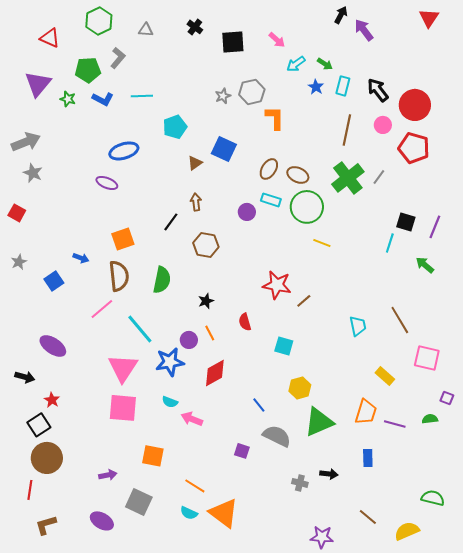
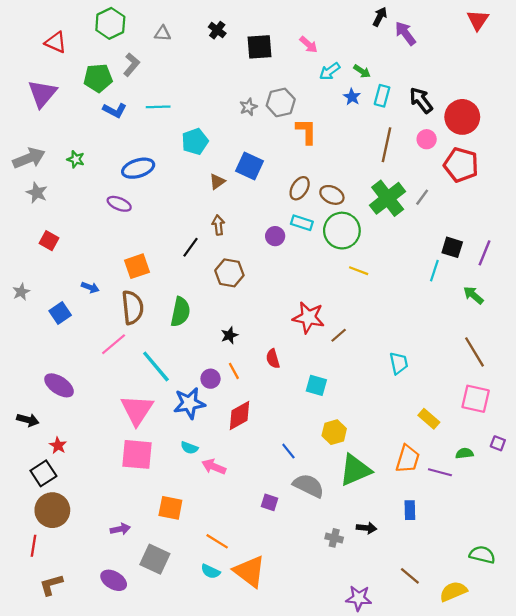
green star: (68, 99) -> (76, 159), moved
red square: (17, 213) -> (49, 241), moved
brown line: (400, 320) -> (474, 352), moved
green semicircle: (430, 419) -> (464, 453), moved

